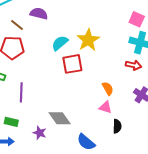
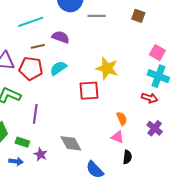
brown line: (17, 25) -> (38, 46), turned -56
yellow star: (88, 40) -> (107, 68), turned -30
cyan semicircle: (60, 43) -> (58, 68), moved
purple star: (40, 133) -> (41, 154), moved

